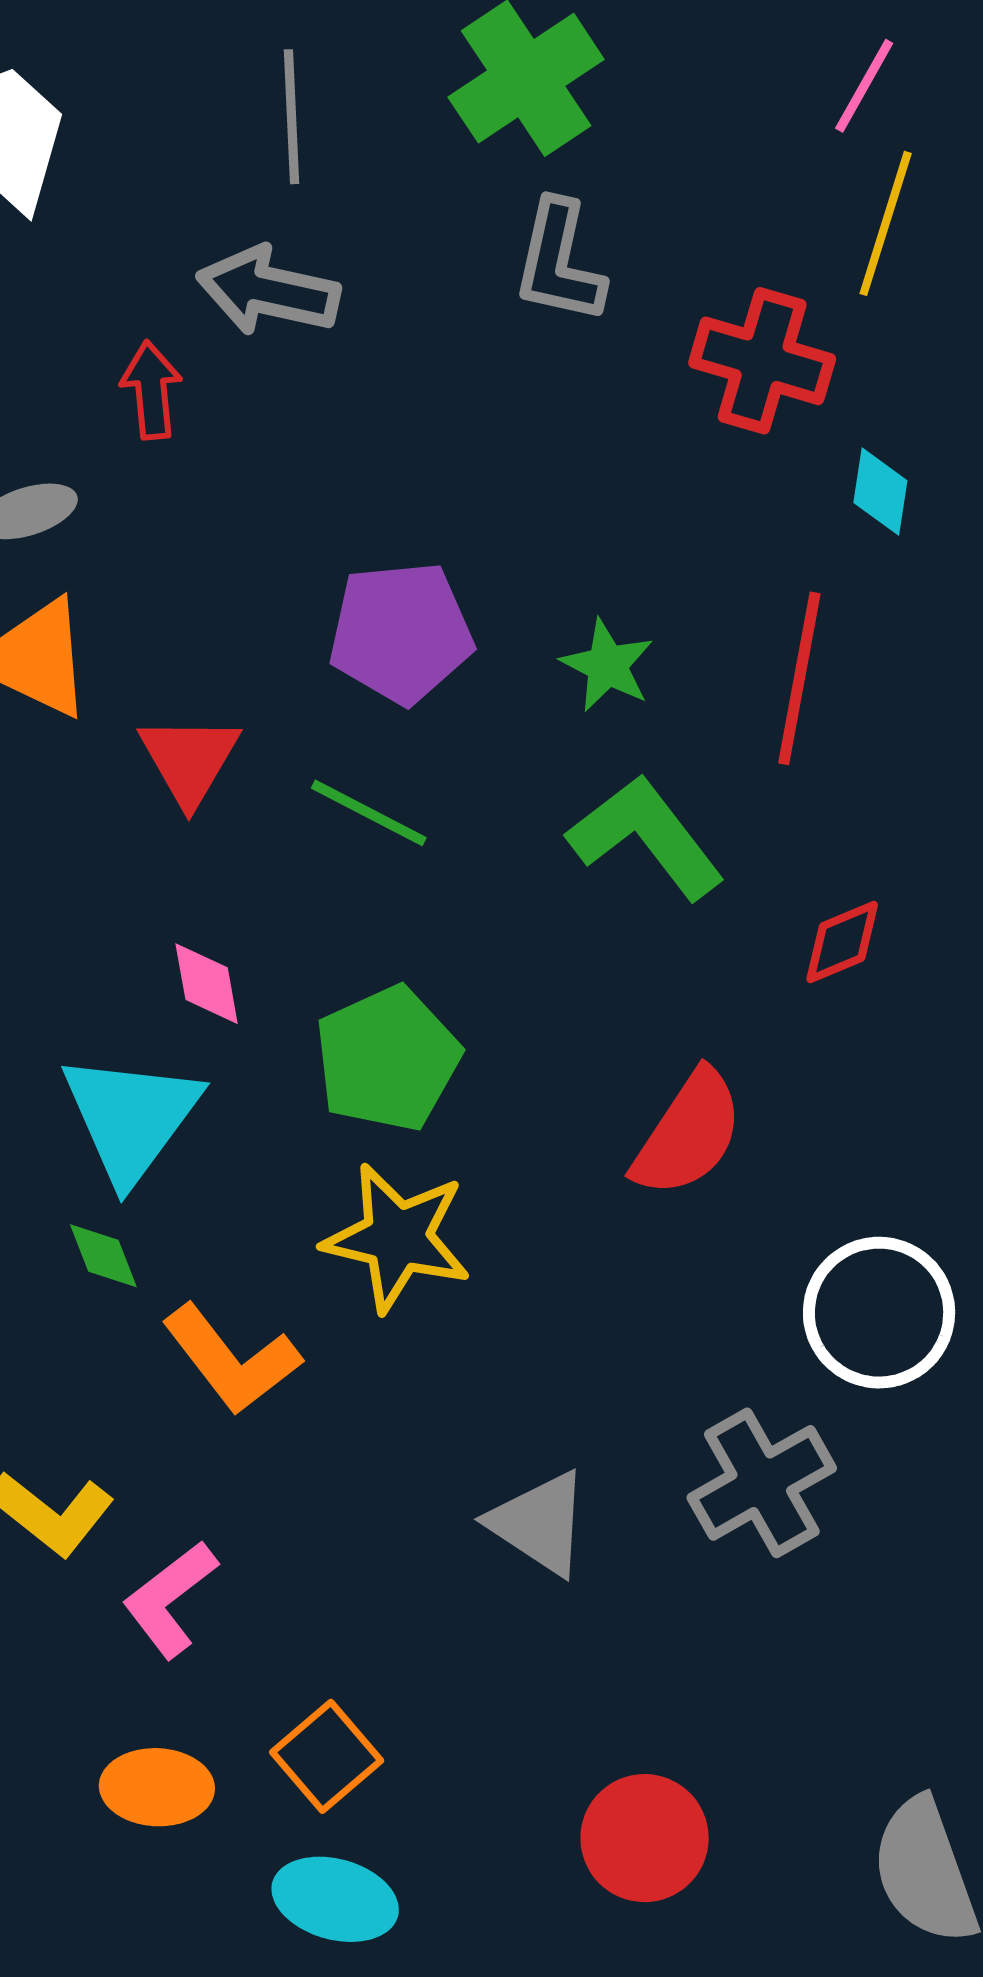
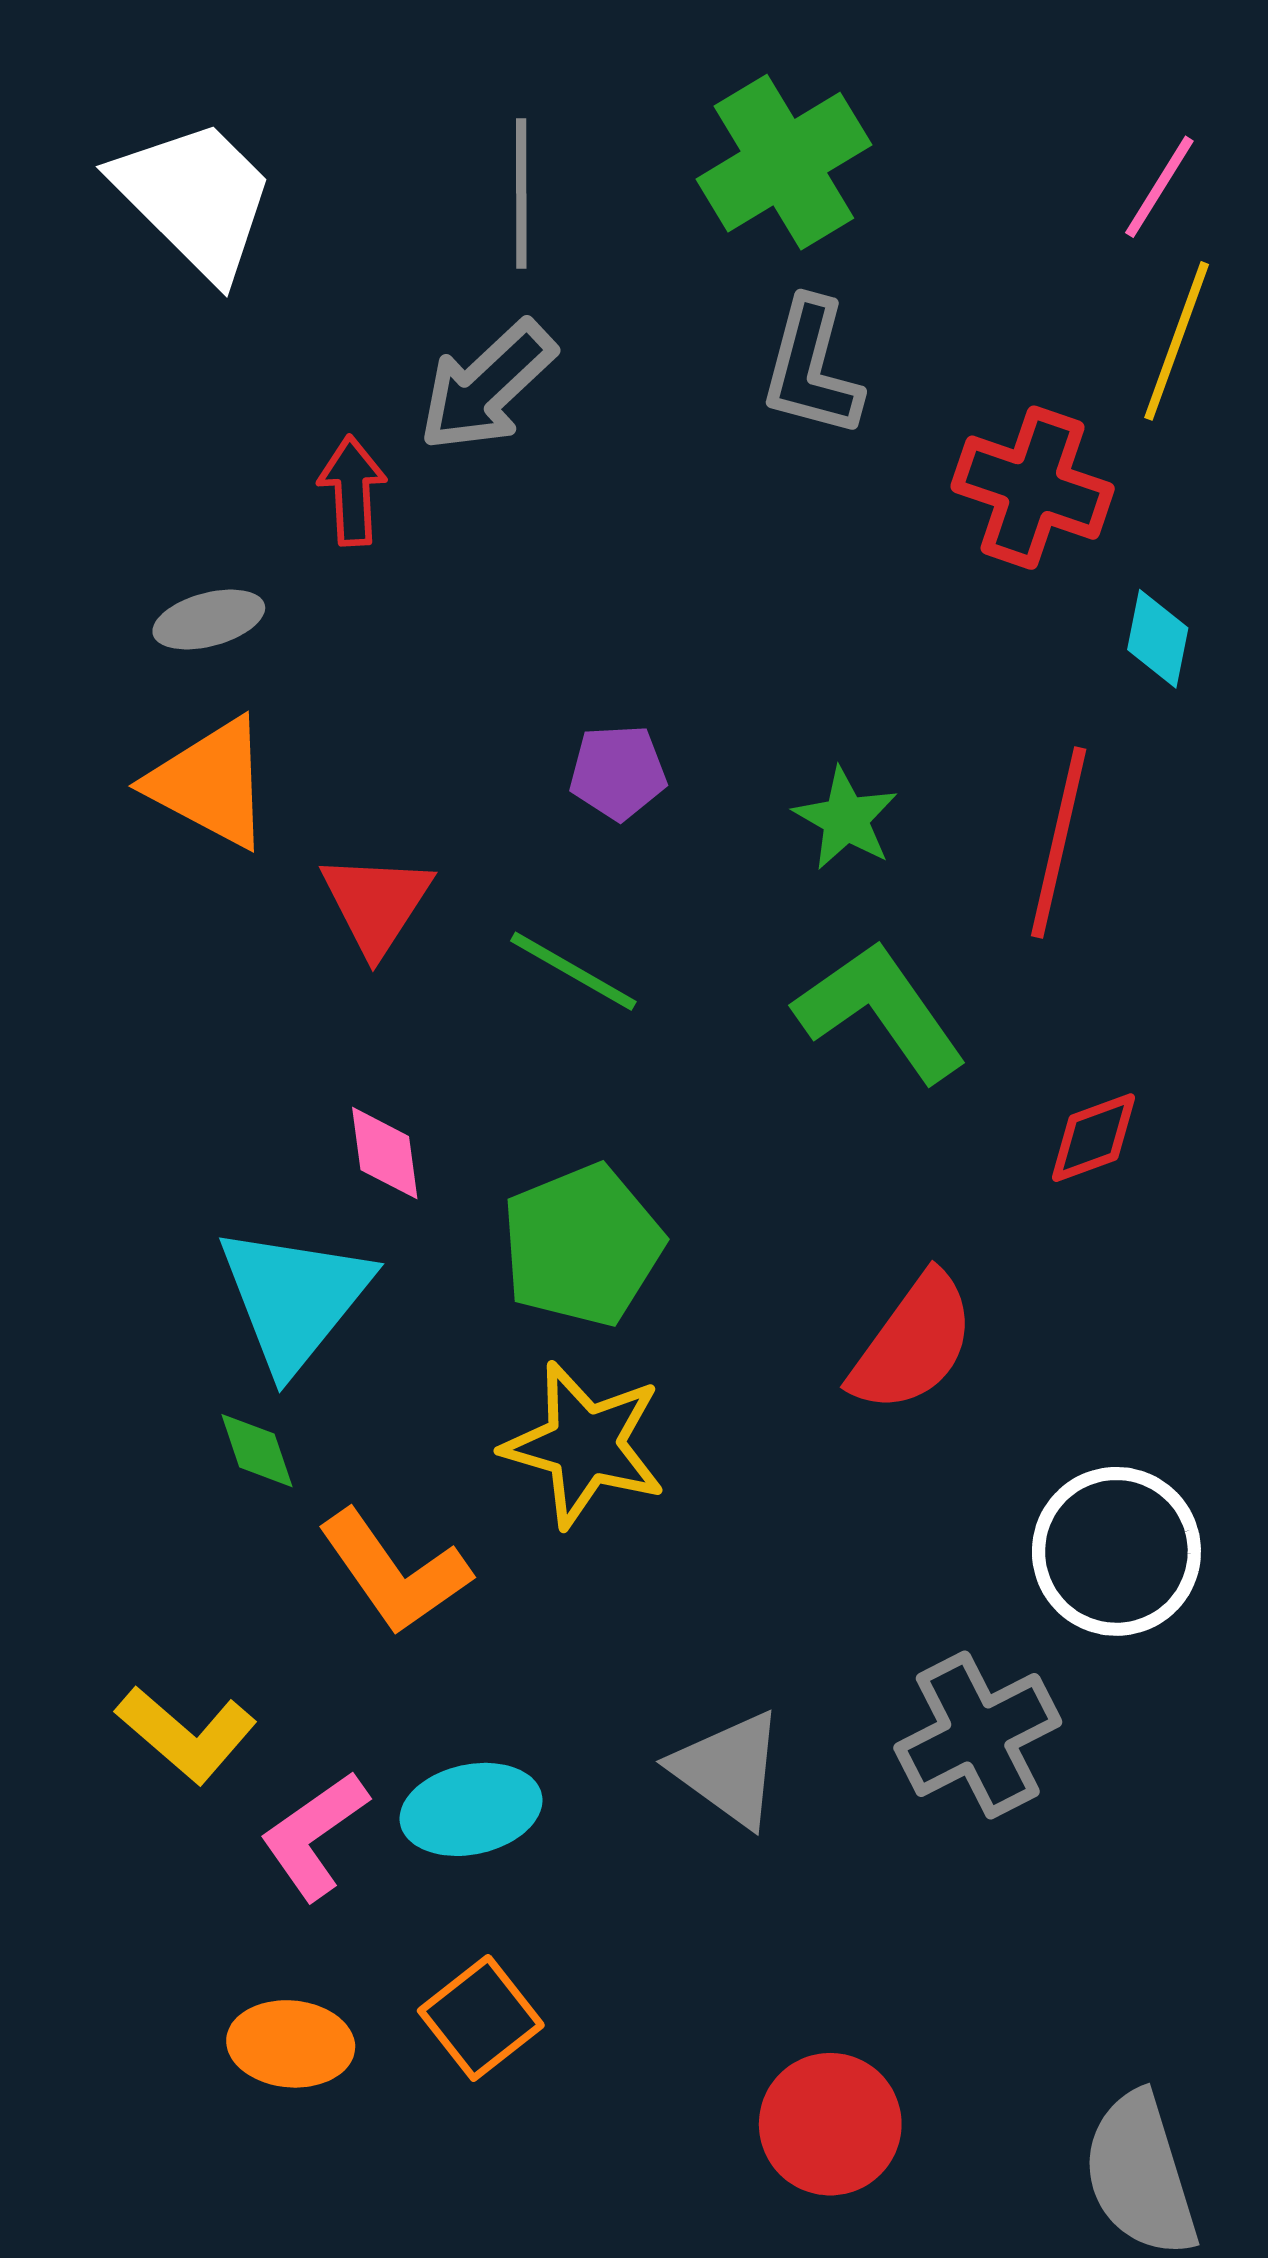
gray arrow: (268, 291) -> (487, 386), turned -58
purple pentagon: (401, 633) -> (618, 772), size x0.6
cyan ellipse: (335, 1899) -> (471, 1809), moved, turned -30

